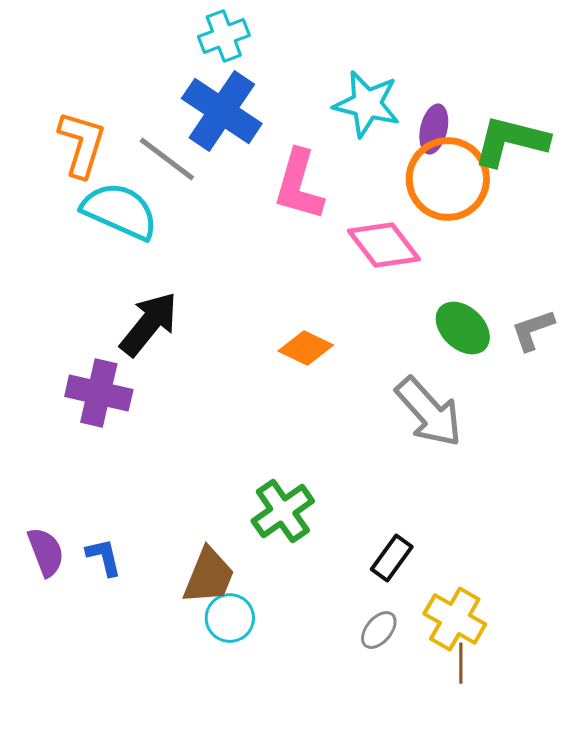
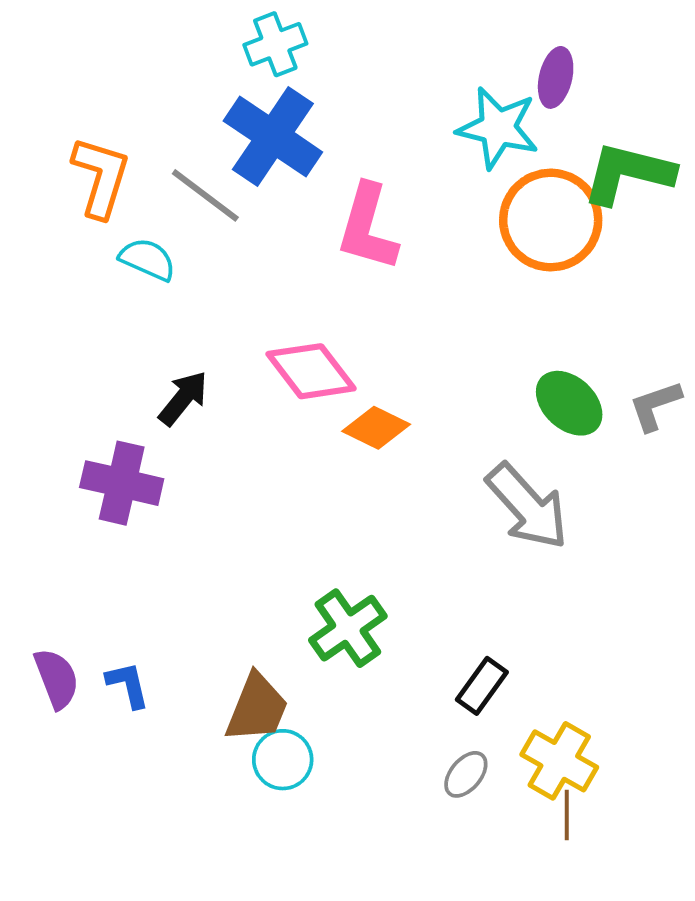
cyan star: (367, 104) -> (498, 128), moved
purple ellipse: (434, 129) -> (556, 77), moved
cyan semicircle: (120, 211) -> (148, 259), size x0.6
pink diamond: (384, 245) -> (311, 371), moved
black arrow: (149, 324) -> (183, 398), size x0.7

